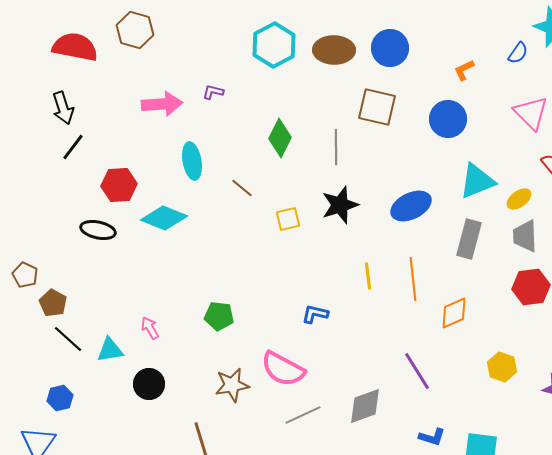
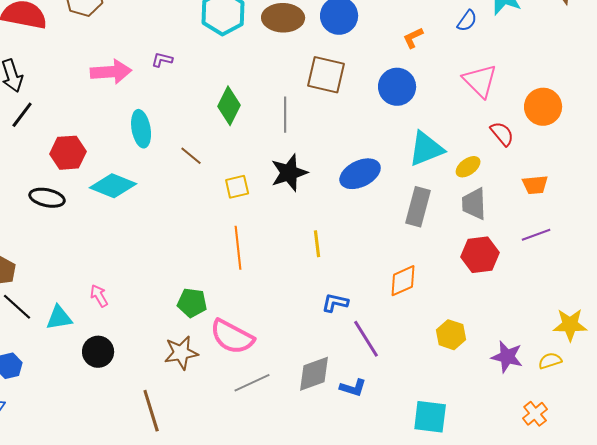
orange line: (413, 279) -> (238, 248), moved
blue L-shape: (315, 314) -> (335, 303), moved
green pentagon: (219, 316) -> (192, 303), moved
blue L-shape: (432, 437) -> (353, 388), moved

